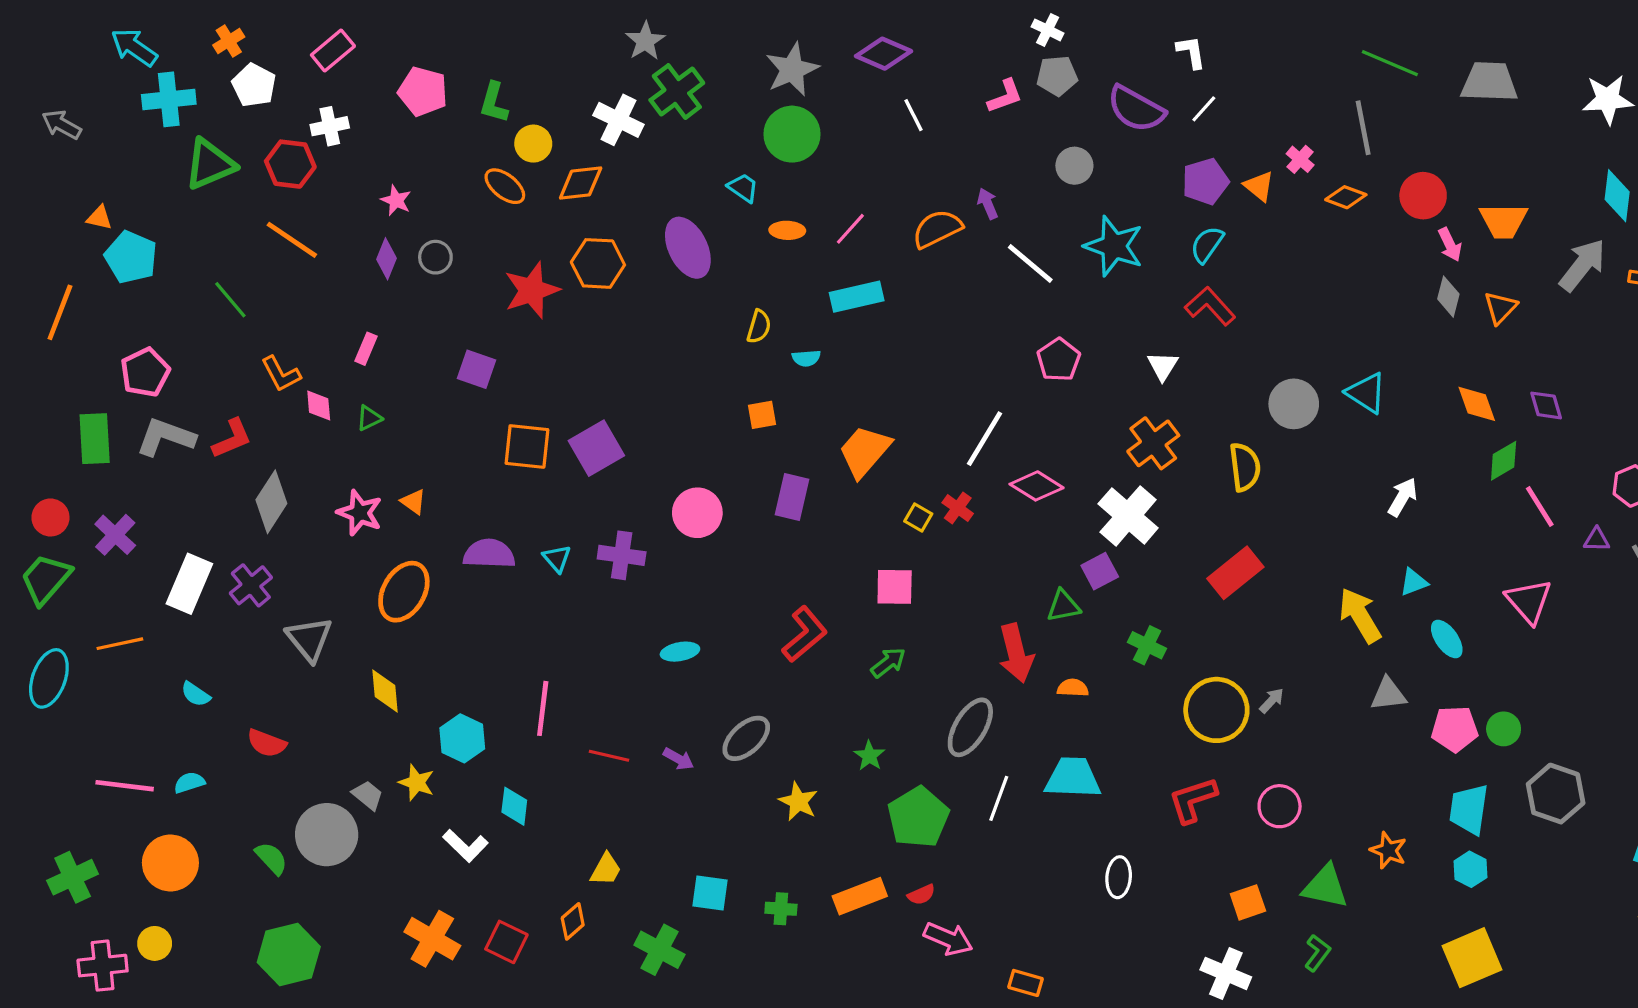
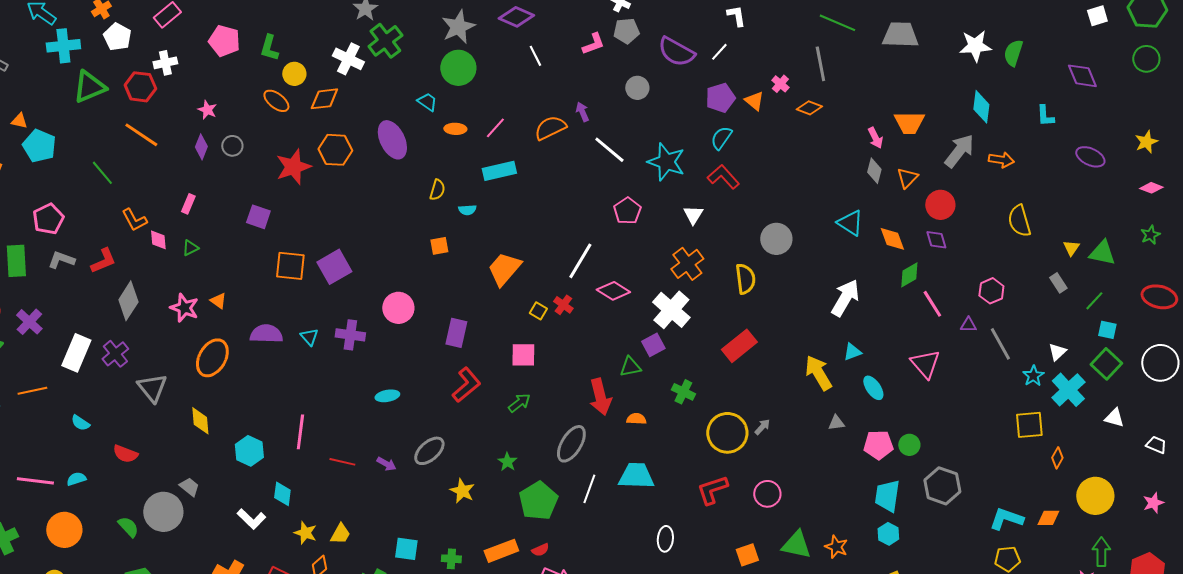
white L-shape: (1191, 52) -> (736, 16), moved
red circle: (1423, 196) -> (940, 205), moved
cyan star: (1114, 246) -> (666, 162), moved
cyan triangle: (1366, 393) -> (850, 223), moved
gray L-shape: (166, 437) -> (61, 260), size x0.7
purple rectangle: (792, 497) -> (456, 333), moved
white arrow: (1403, 497) -> (845, 298), size x1.5
gray triangle: (1388, 694) -> (836, 423), size x0.7
yellow star: (417, 783) -> (305, 533), moved
orange star: (1388, 850) -> (836, 547), moved

